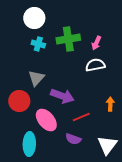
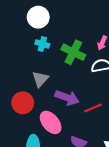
green cross: (68, 39) -> (73, 52), moved, turned 35
red line: (81, 117) -> (93, 108), moved

